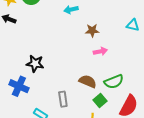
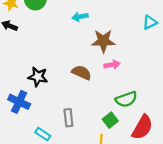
cyan triangle: (133, 25) -> (150, 22), moved, turned -40
brown star: (92, 31) -> (103, 41), size x1.5
brown semicircle: (88, 81) -> (82, 73), moved

